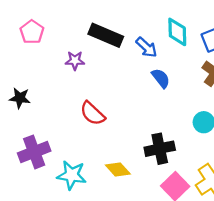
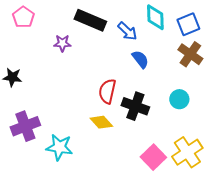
red semicircle: (93, 113) -> (107, 91), moved, turned 60
black cross: (160, 149) -> (135, 106), moved, turned 32
yellow diamond: (118, 170) -> (101, 122), moved

